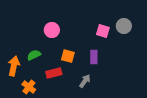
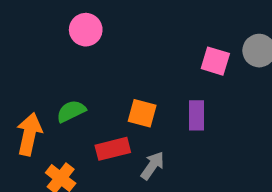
pink circle: (52, 30) -> (86, 30), moved
gray arrow: (85, 81) -> (153, 166), moved

